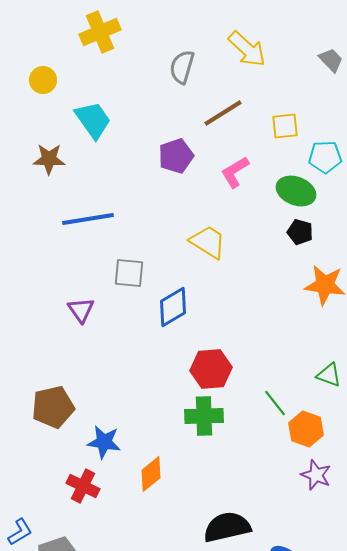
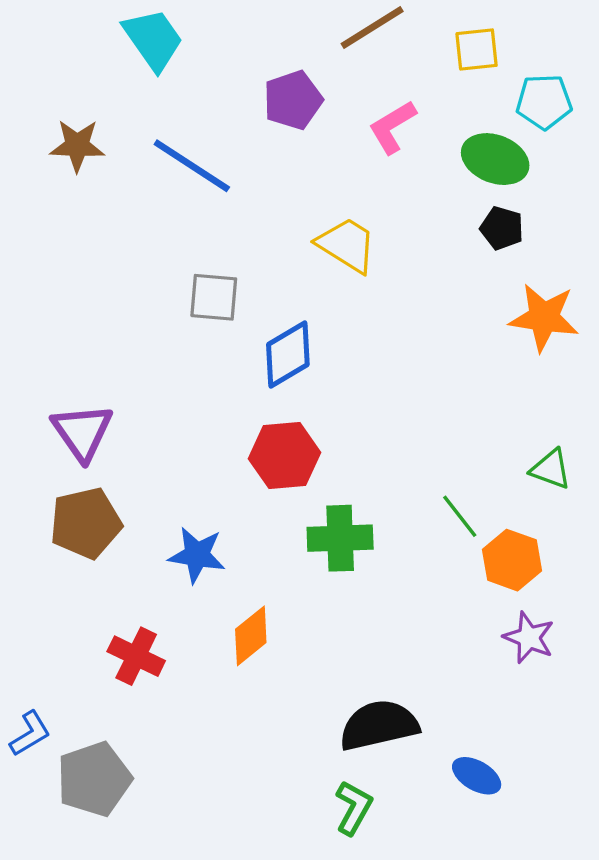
brown star: (49, 159) -> (77, 146), moved
blue line: (88, 219) -> (192, 166), moved, turned 42
purple triangle: (81, 310) -> (82, 432), moved, size x1.4
red hexagon: (211, 369) -> (285, 456), moved
blue star: (104, 442) -> (197, 555), moved

